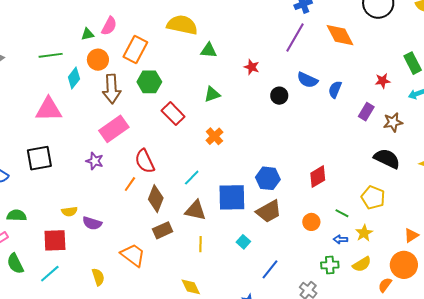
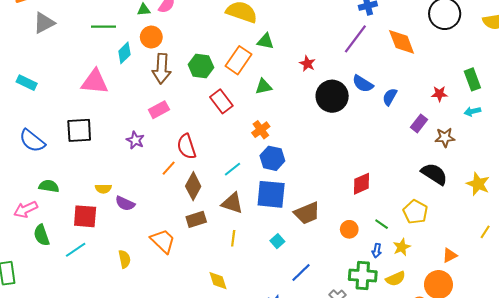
orange rectangle: (135, 50) -> (238, 60), moved
black circle: (279, 96) -> (332, 96), size x1.8
pink rectangle: (114, 129) -> (159, 110), size x0.7
blue hexagon: (268, 178) -> (272, 158), moved
blue arrow: (340, 239) -> (377, 251), turned -88
green cross: (330, 265) -> (363, 276), size x1.5

